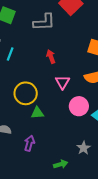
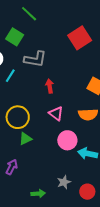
gray L-shape: (44, 22) -> (35, 59), moved
pink triangle: (62, 82) -> (56, 114), turned -35
green triangle: (37, 113) -> (25, 139), turned -32

